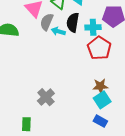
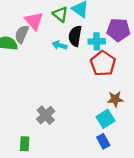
gray semicircle: (47, 22) -> (22, 34), moved
brown star: (100, 86) -> (115, 99), moved
blue rectangle: (100, 121) -> (103, 141), turned 32

